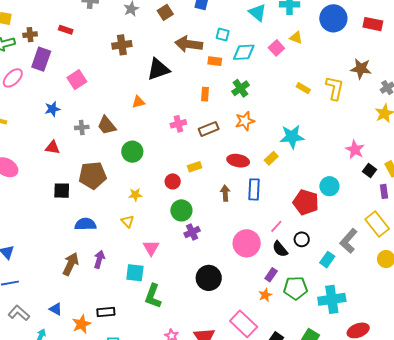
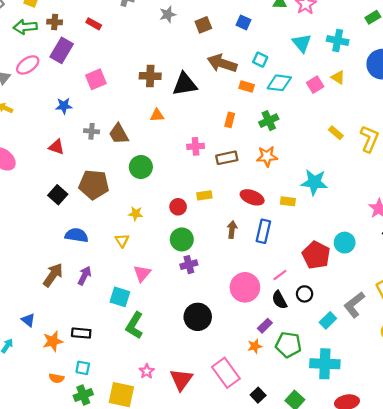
brown cross: (122, 45) -> (150, 76), moved
yellow rectangle: (271, 158) -> (288, 201), turned 40
black square: (62, 191) -> (58, 195), turned 30

